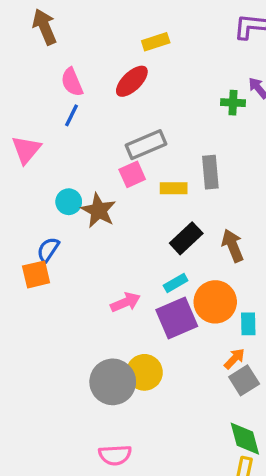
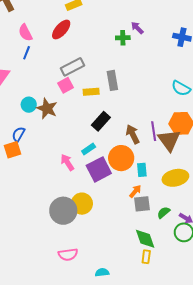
brown arrow: (233, 246) -> (133, 134), moved
cyan rectangle: (176, 283) -> (89, 149), moved
pink arrow: (125, 302) -> (67, 162), turned -96
gray square: (244, 380) -> (142, 204), turned 30

